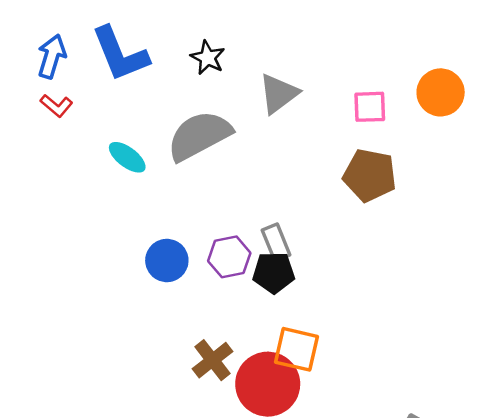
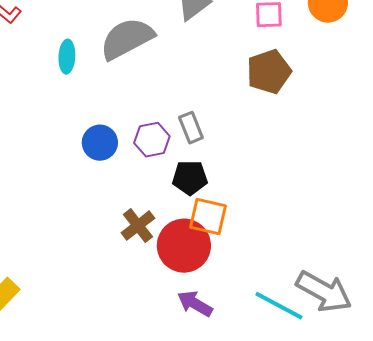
cyan ellipse: (127, 157) -> (67, 57), turned 56
brown pentagon: (370, 175) -> (269, 72), turned -30
black pentagon: (274, 272) -> (190, 178), moved

